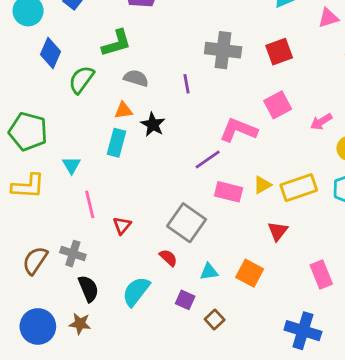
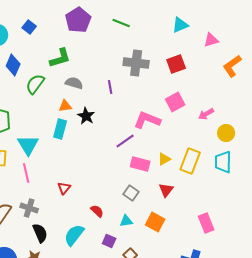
cyan triangle: (72, 165) -> (28, 145), size x1.6
yellow rectangle: (299, 188) -> (190, 161), turned -50
pink line: (90, 204) -> (26, 173), moved
gray square: (187, 223) -> (131, 193), moved, size x0.6
red triangle: (278, 231) -> (166, 190), moved

